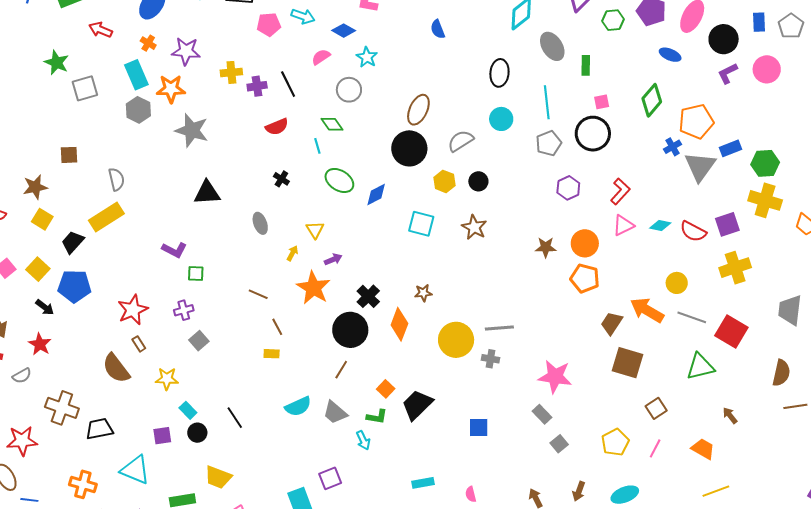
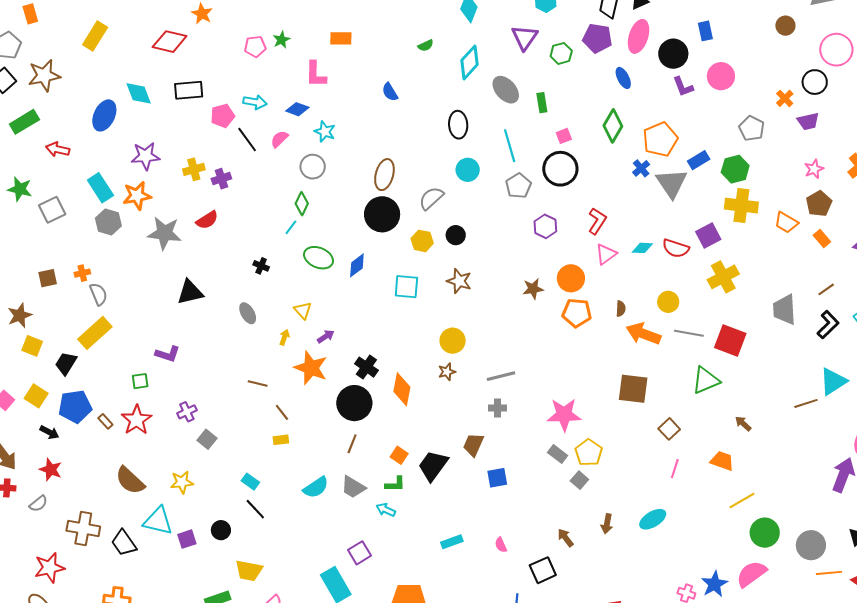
gray pentagon: (791, 26) -> (752, 128), moved
orange cross: (148, 43) -> (82, 273), moved, turned -35
blue ellipse: (670, 55) -> (623, 78), turned 50
purple L-shape: (728, 73) -> (683, 87), turned -75
black line: (288, 84) -> (247, 140), moved
green diamond: (332, 124) -> (302, 204), turned 70
red semicircle: (277, 127) -> (207, 220), moved
cyan line: (317, 146) -> (291, 227), turned 63
green square: (196, 274) -> (140, 381), moved
brown star: (423, 293) -> (447, 372), moved
brown trapezoid: (612, 323) -> (473, 445), moved
yellow circle: (456, 340) -> (453, 341), moved, size x0.7
brown rectangle: (139, 344) -> (105, 421), moved
brown semicircle: (781, 373) -> (621, 309), moved, size x0.6
cyan rectangle: (188, 410) -> (250, 482), moved
black trapezoid: (99, 429) -> (124, 543), turned -104
cyan arrow: (363, 440) -> (386, 510), turned 150
yellow pentagon: (615, 442) -> (589, 453), moved
cyan triangle: (135, 470) -> (158, 521), moved

